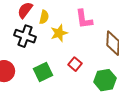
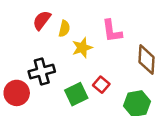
black cross: (25, 36) -> (42, 71), moved, turned -35
green square: (43, 72) -> (76, 94), moved

